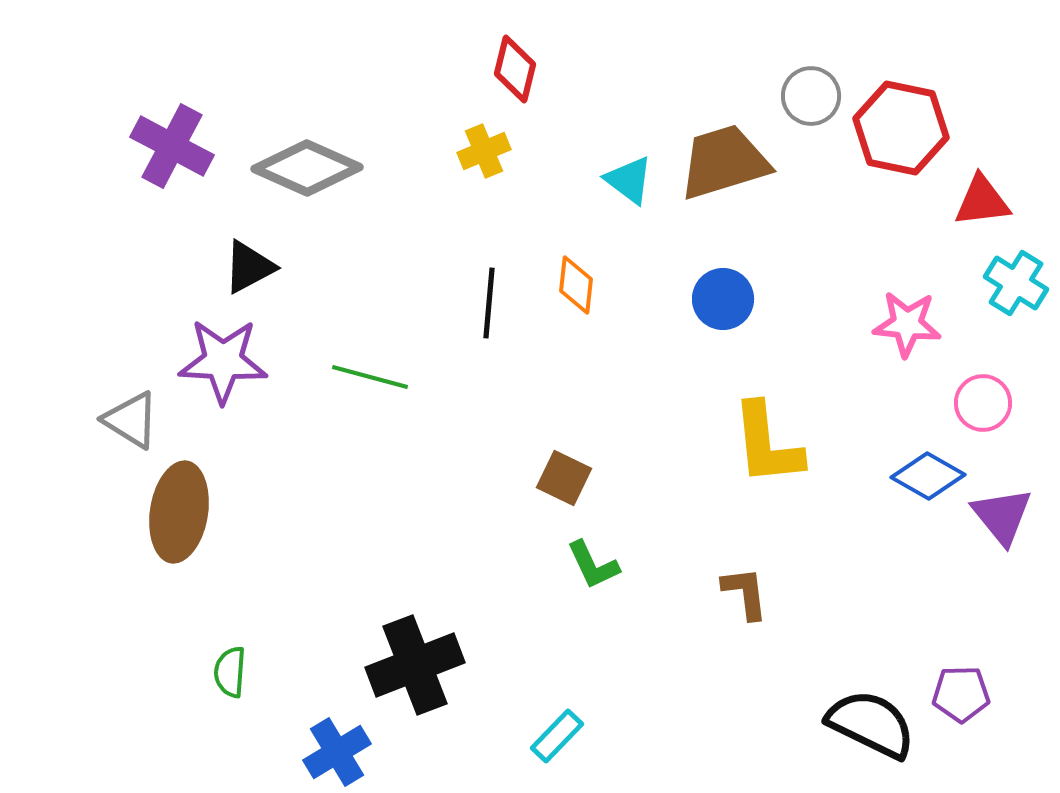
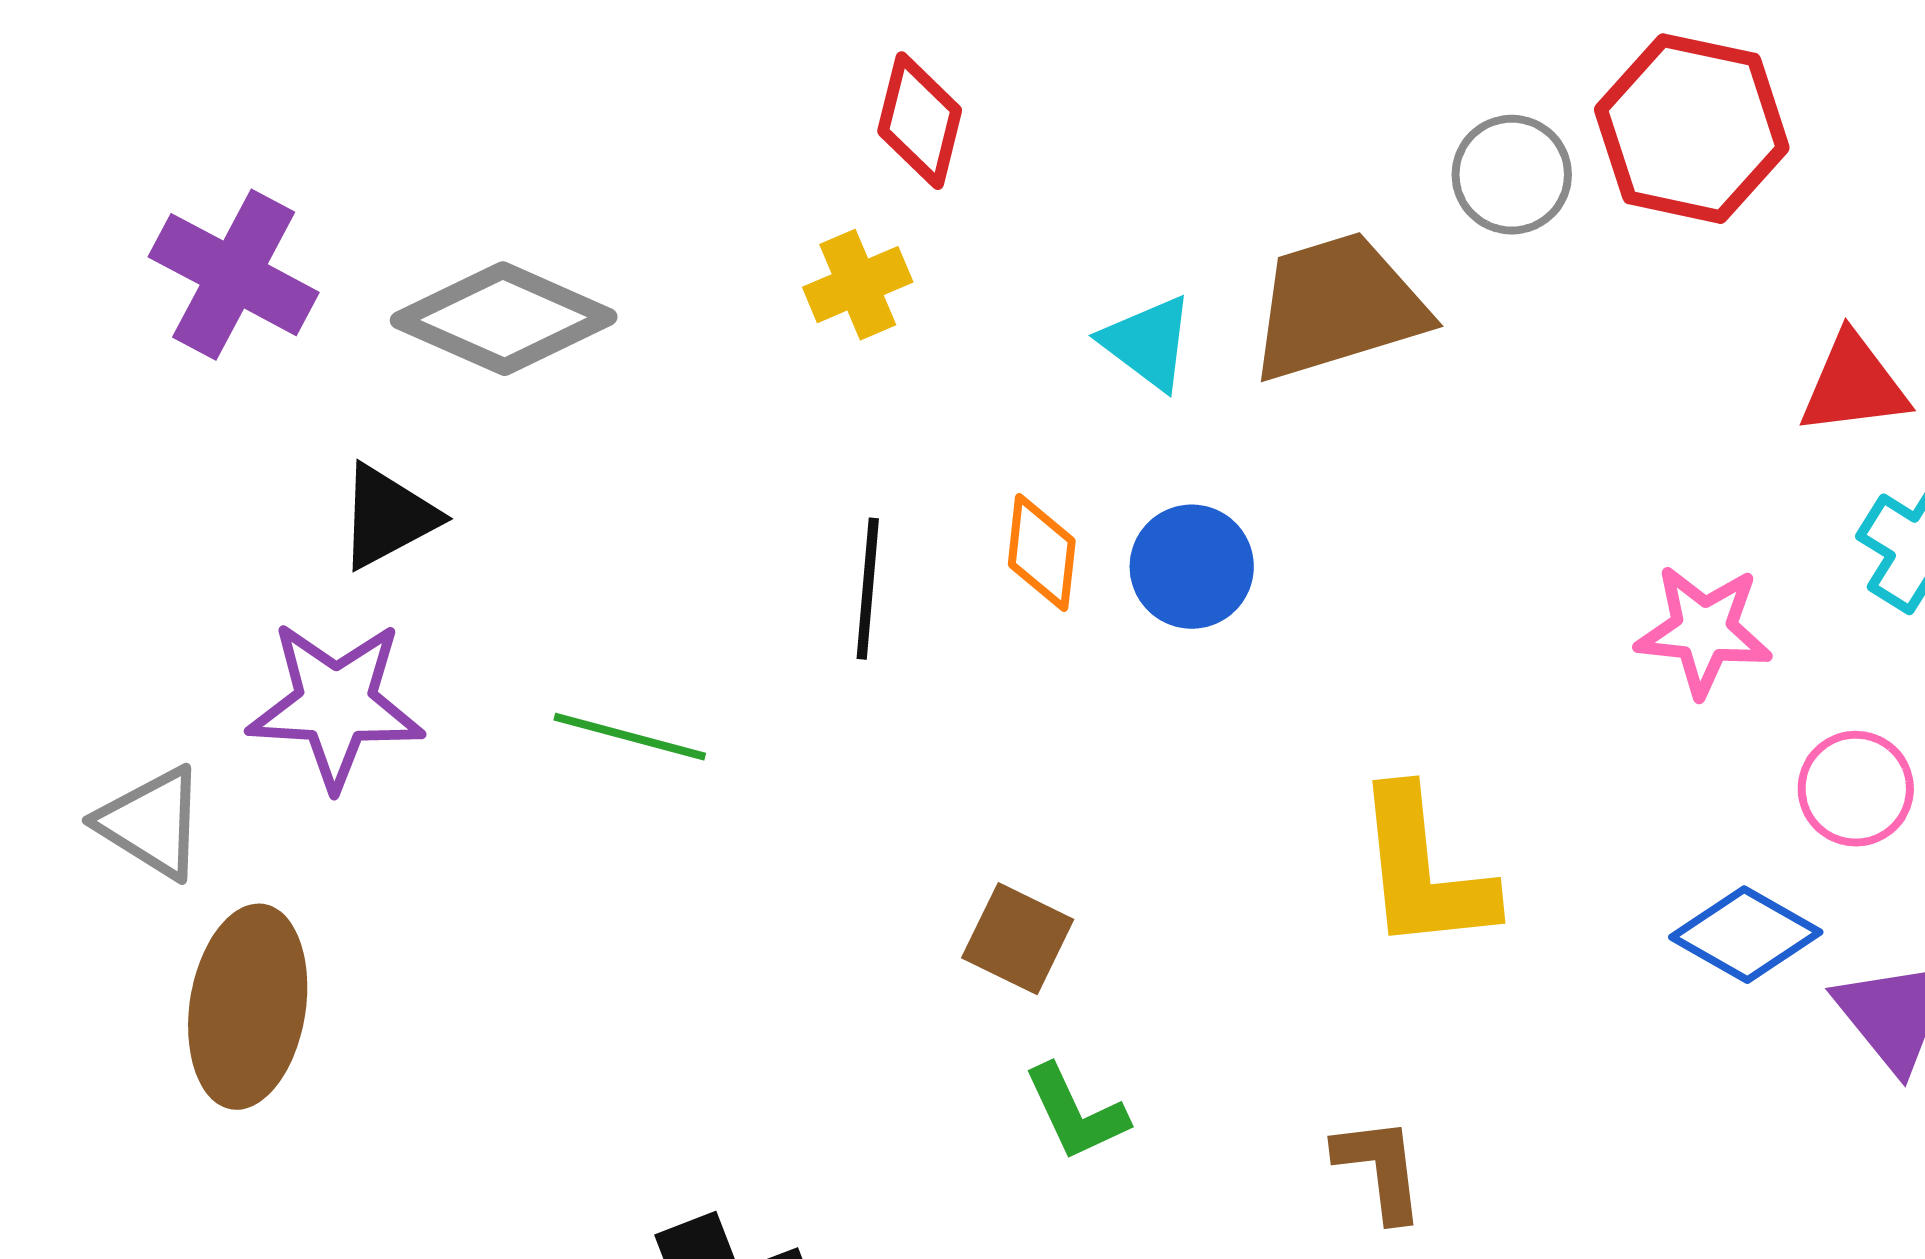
red hexagon: (901, 128) -> (1692, 129), moved
blue circle: (723, 299) -> (1192, 567), moved

